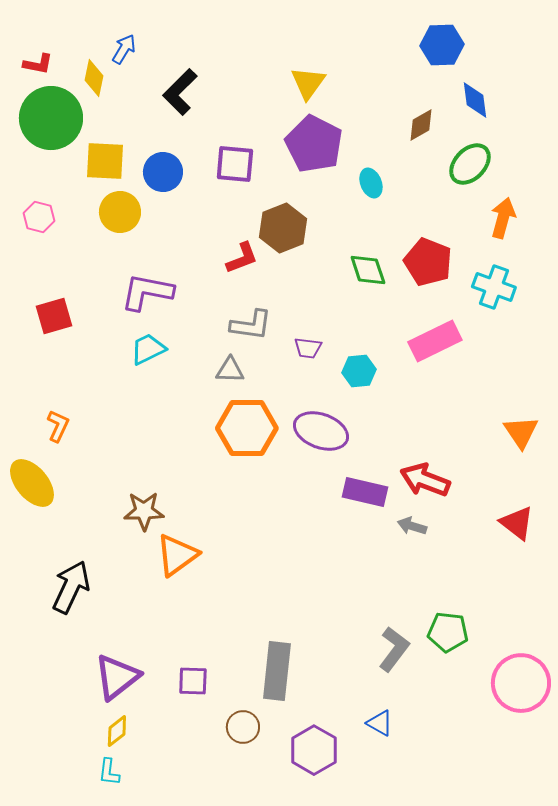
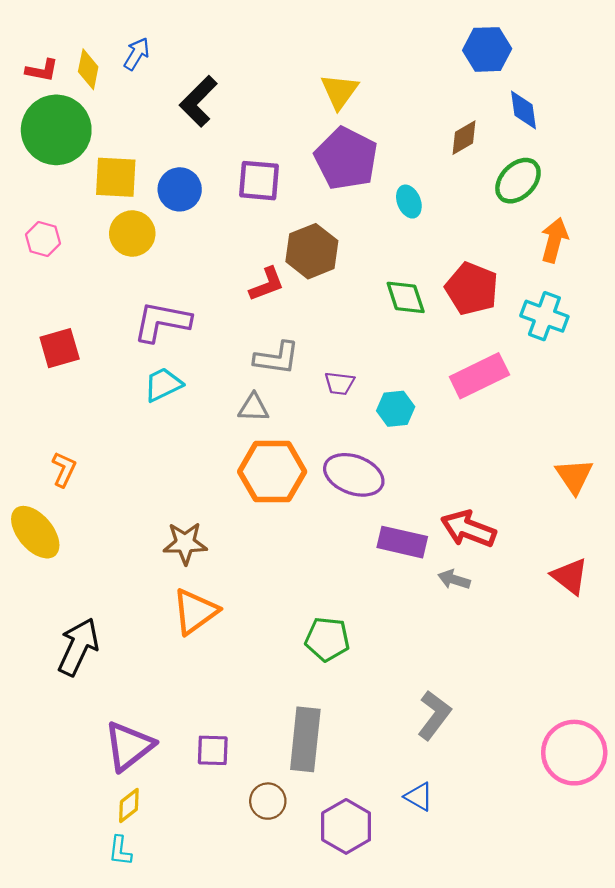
yellow diamond: (94, 78) -> (88, 69), moved
brown star: (144, 511) -> (185, 543), moved
green pentagon: (448, 632) -> (327, 639), moved

